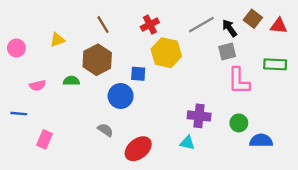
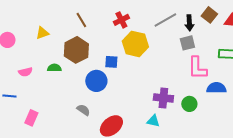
black arrow: (229, 28) -> (189, 23), turned -147
green circle: (239, 123) -> (189, 104), moved
blue semicircle: (261, 140) -> (216, 88), moved

